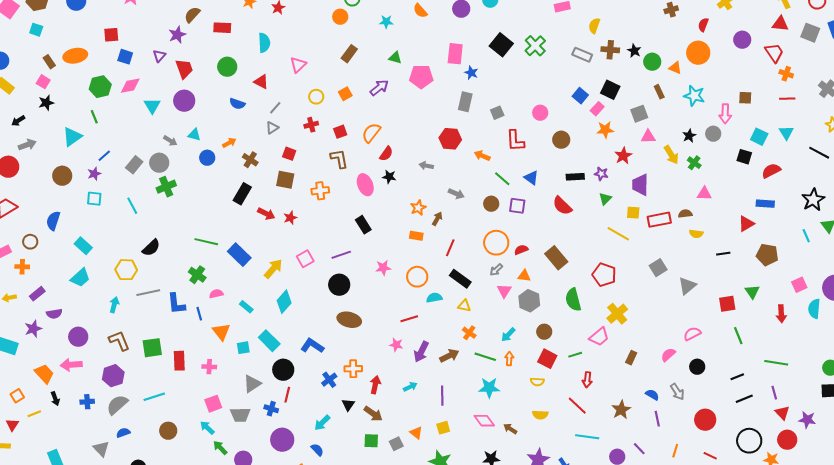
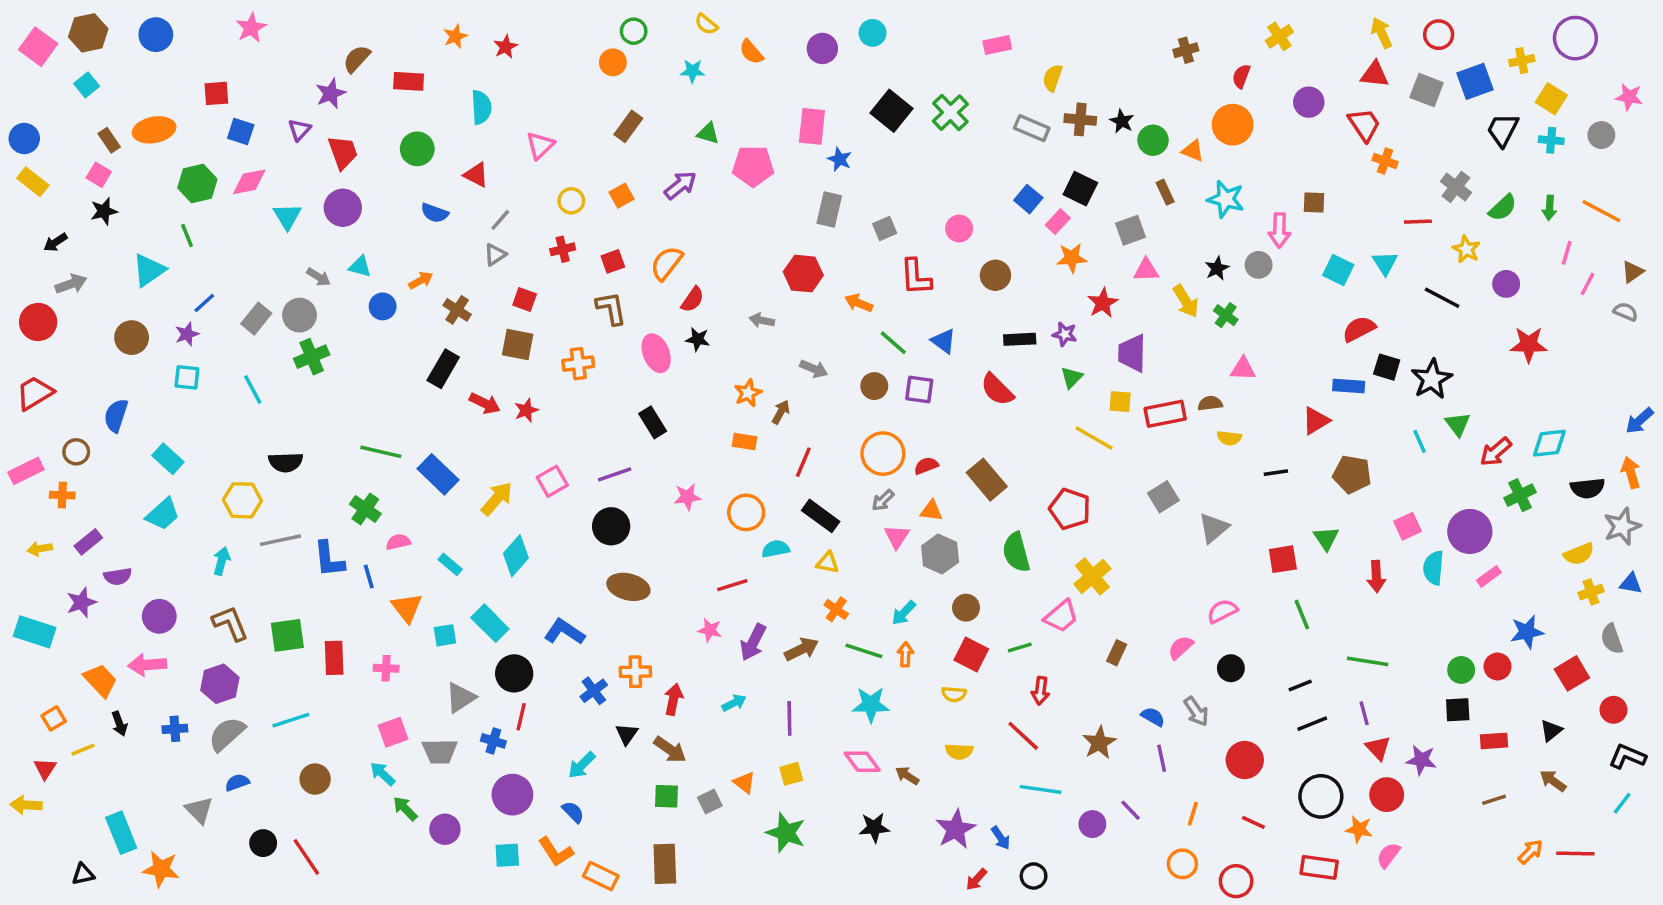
cyan square: (36, 30) -> (87, 85), turned 32
red line: (787, 99) -> (1418, 222), moved
black square: (744, 157) -> (1387, 367), moved
black semicircle: (151, 248) -> (286, 462), turned 42

